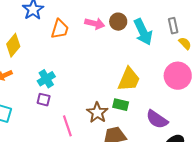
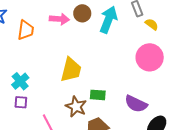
cyan arrow: (143, 32) -> (108, 20), turned -124
yellow trapezoid: (129, 79) -> (71, 70), moved

